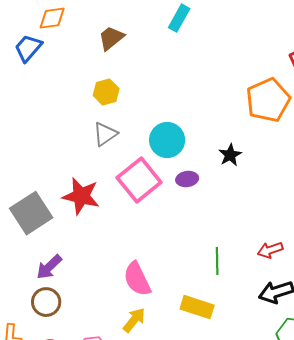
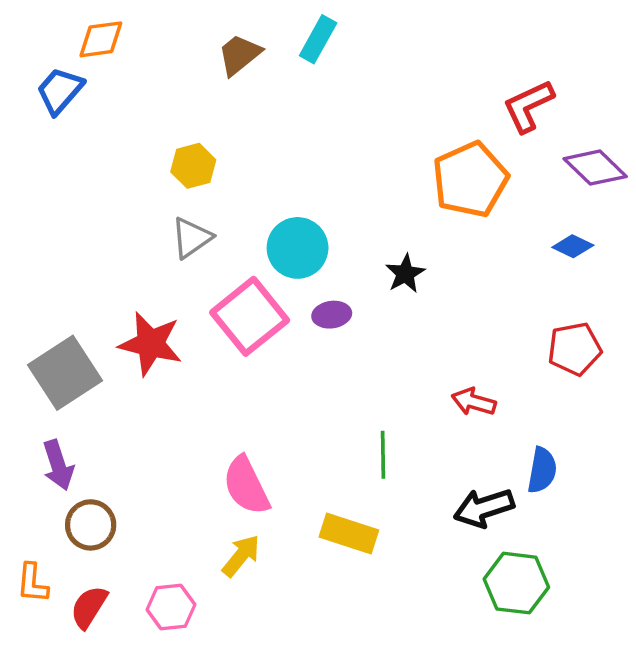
brown trapezoid: (111, 38) -> (239, 55), moved
red arrow: (270, 250) -> (474, 402), moved, turned 35
purple arrow: (49, 267) -> (58, 465), moved, turned -64

